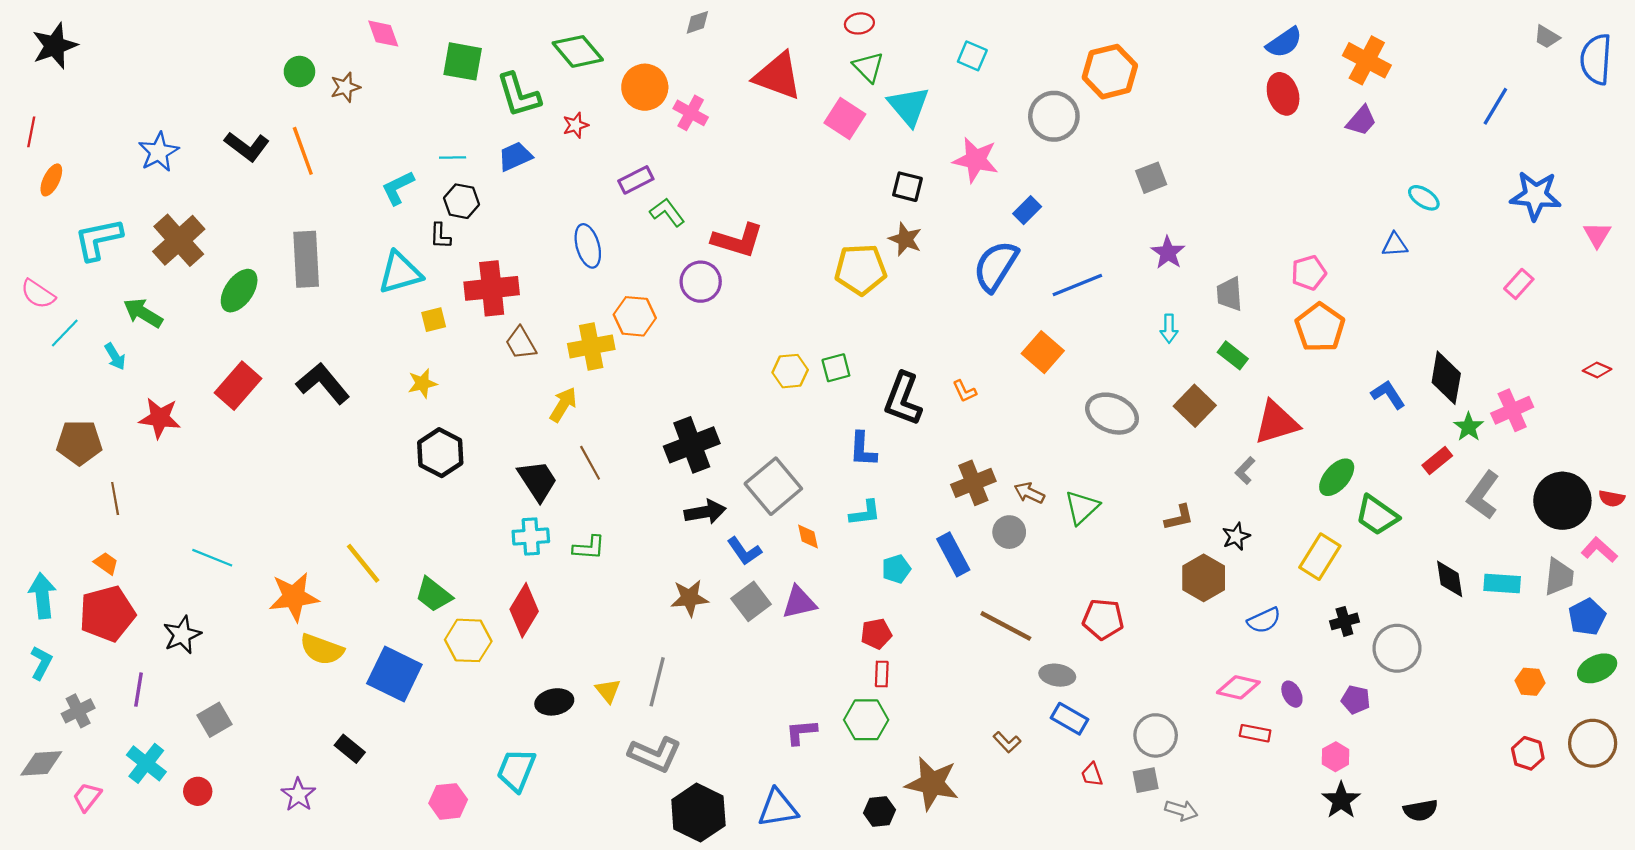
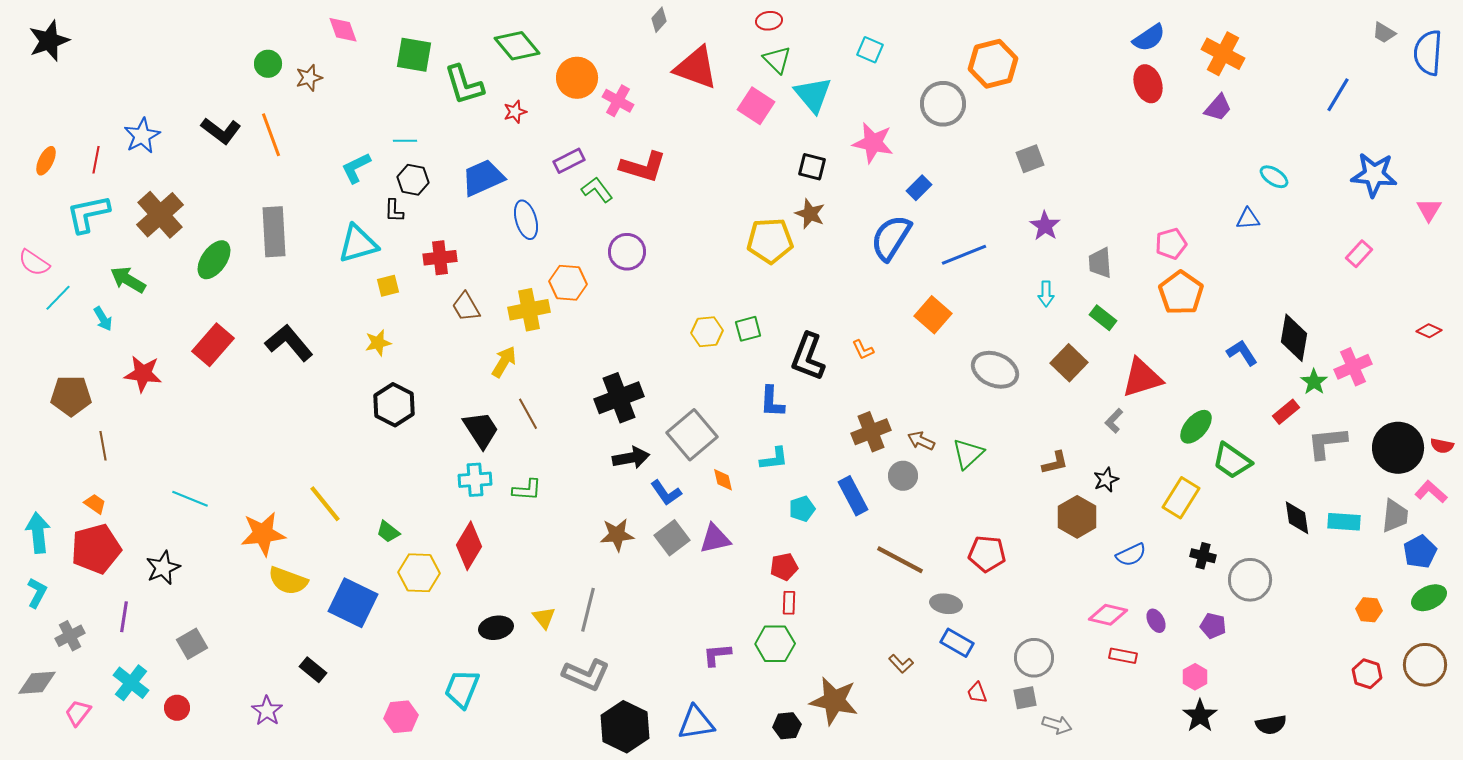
gray diamond: (697, 22) -> (659, 20), moved, turned -30
red line: (31, 132) -> (96, 160), moved
blue trapezoid: (515, 156) -> (483, 178), moved, size x1.4
red L-shape: (738, 240) -> (643, 167), moved
red cross: (492, 288) -> (440, 258), size x0.7
gray L-shape: (1483, 495) -> (1327, 443), turned 48
green trapezoid: (434, 595) -> (388, 532), size x0.7
black cross: (1344, 621) -> (1203, 556), turned 30

